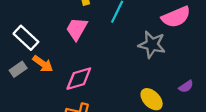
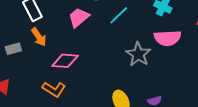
gray rectangle: (18, 69) -> (13, 49), moved

